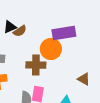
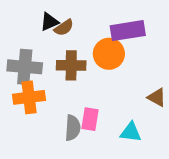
brown cross: (36, 65) -> (71, 65), moved

